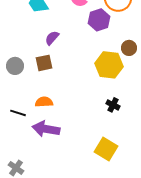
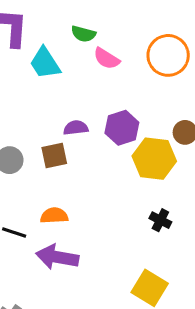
purple hexagon: (99, 20) -> (122, 128), moved
purple semicircle: (52, 38) -> (76, 128), moved, turned 42

